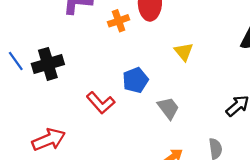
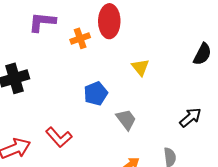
red L-shape: (101, 103) -> (59, 137), moved

